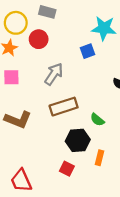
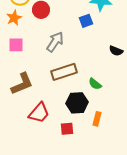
brown L-shape: (18, 120) -> (22, 84), turned -45
red square: (67, 169) -> (67, 129), turned -32
red trapezoid: (21, 181) -> (39, 113), moved, turned -115

